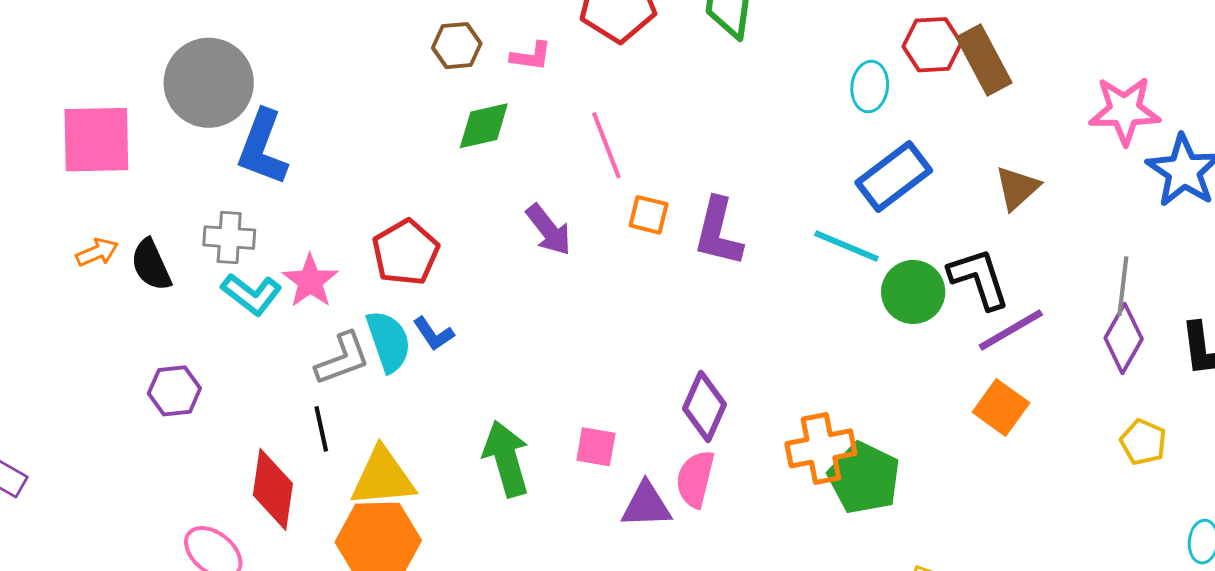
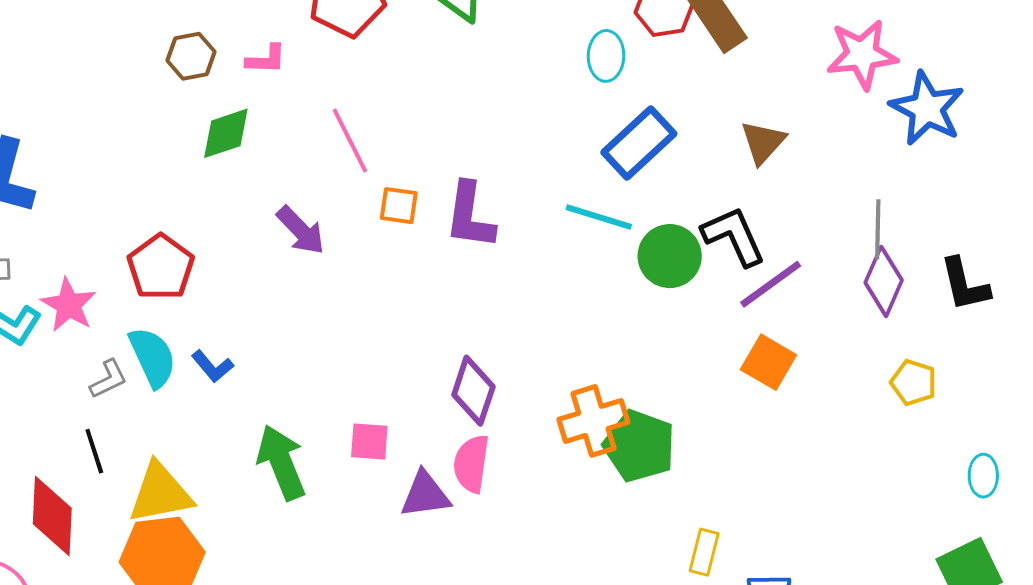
blue L-shape: (433, 334) -> (212, 366), moved
gray L-shape: (343, 359) -> (108, 379), size x0.7

